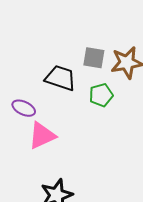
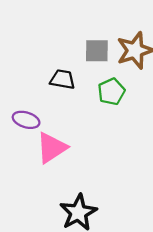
black trapezoid: (60, 78) -> (62, 79), size x0.7

